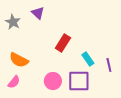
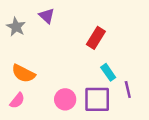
red rectangle: (63, 43) -> (96, 38), moved
purple line: (109, 65) -> (128, 90), moved

